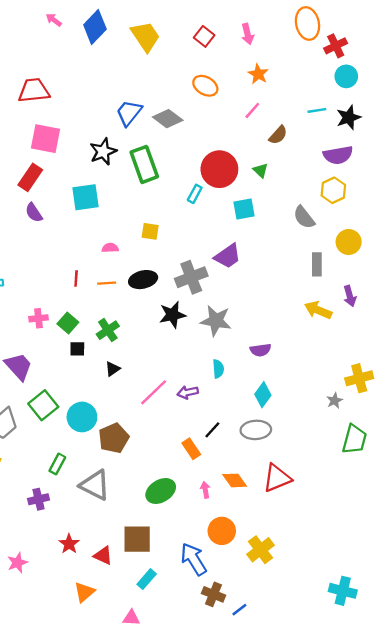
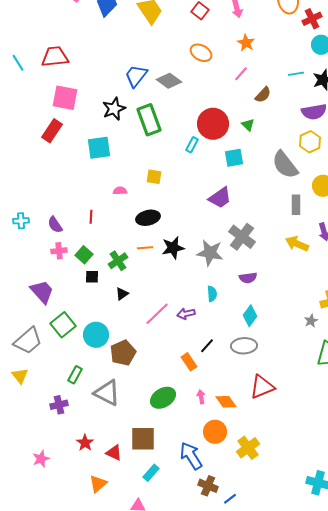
purple semicircle: (34, 213) -> (55, 225), moved
gray semicircle: (304, 217) -> (285, 165), size x1.4
gray cross: (191, 277) -> (242, 237), moved, turned -32
orange line: (107, 283) -> (145, 248), moved
orange diamond: (235, 480) -> (226, 402), moved

